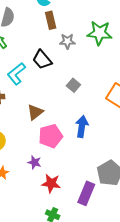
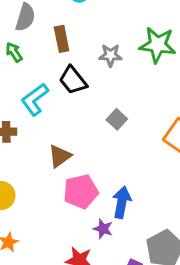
brown rectangle: (51, 20) -> (62, 39), moved
blue arrow: (82, 126) -> (122, 202), moved
purple star: (34, 162) -> (103, 229), moved

